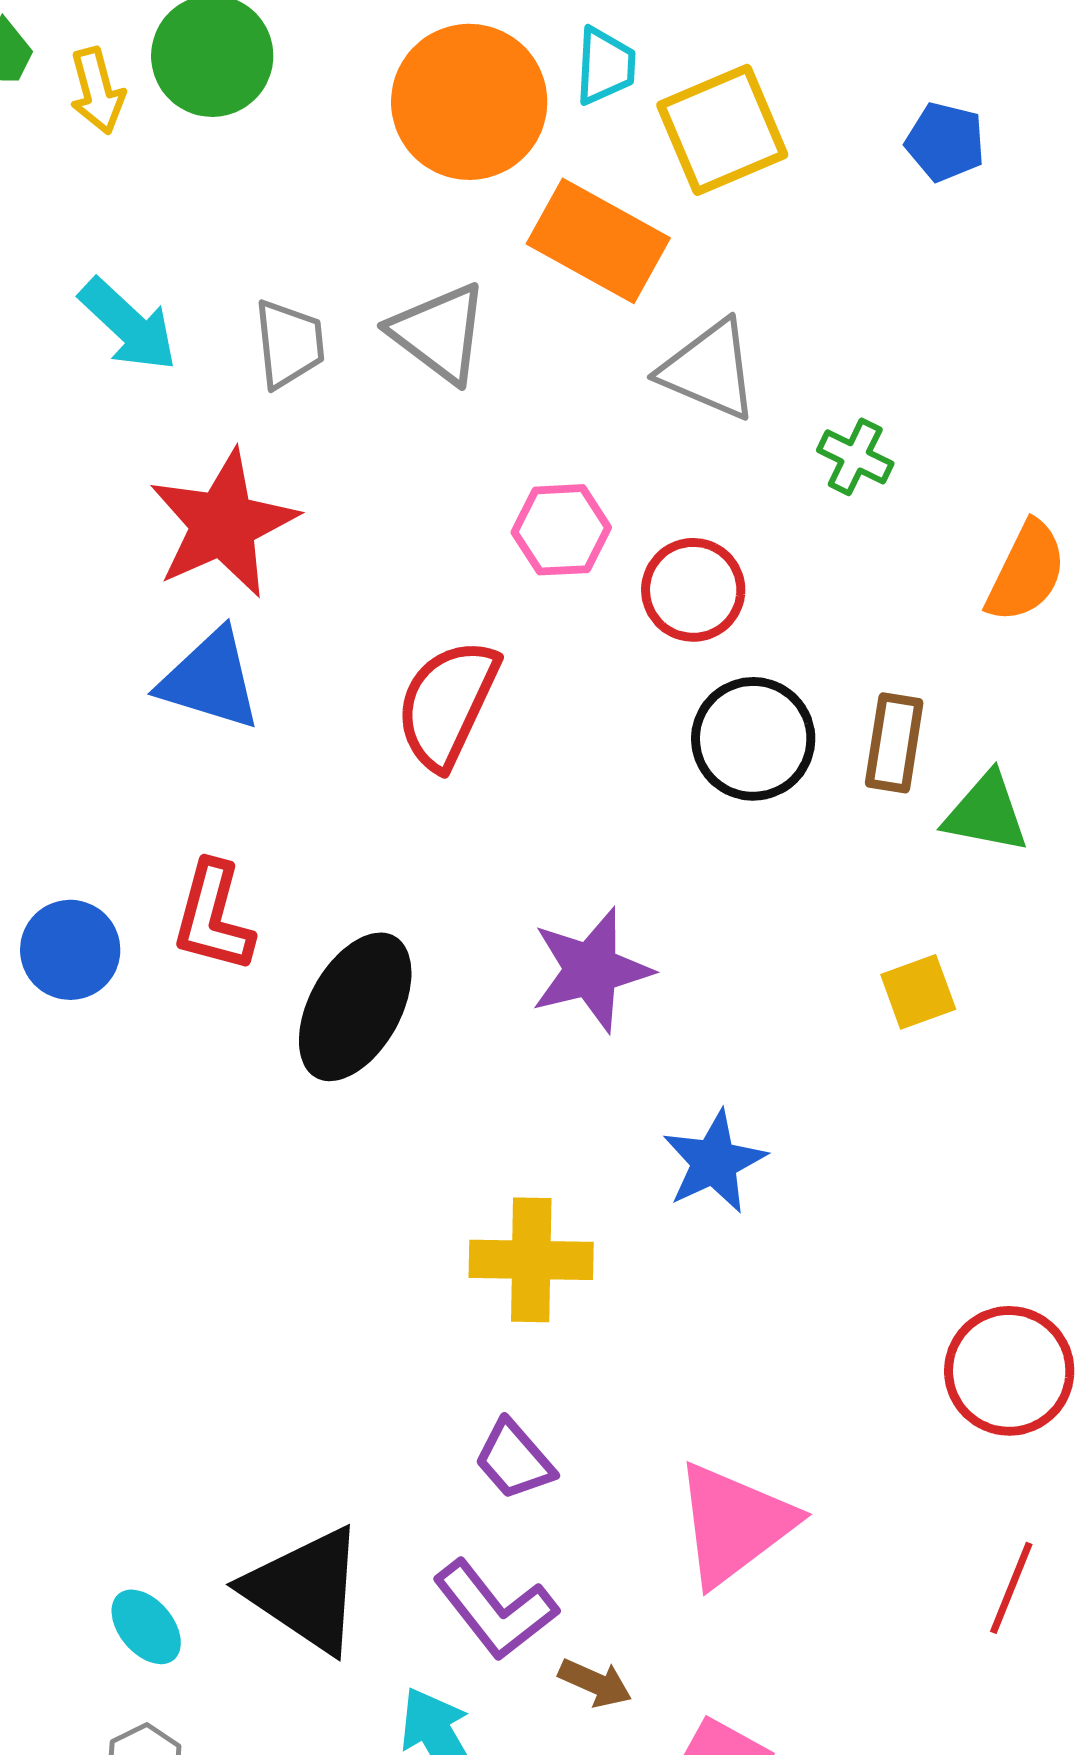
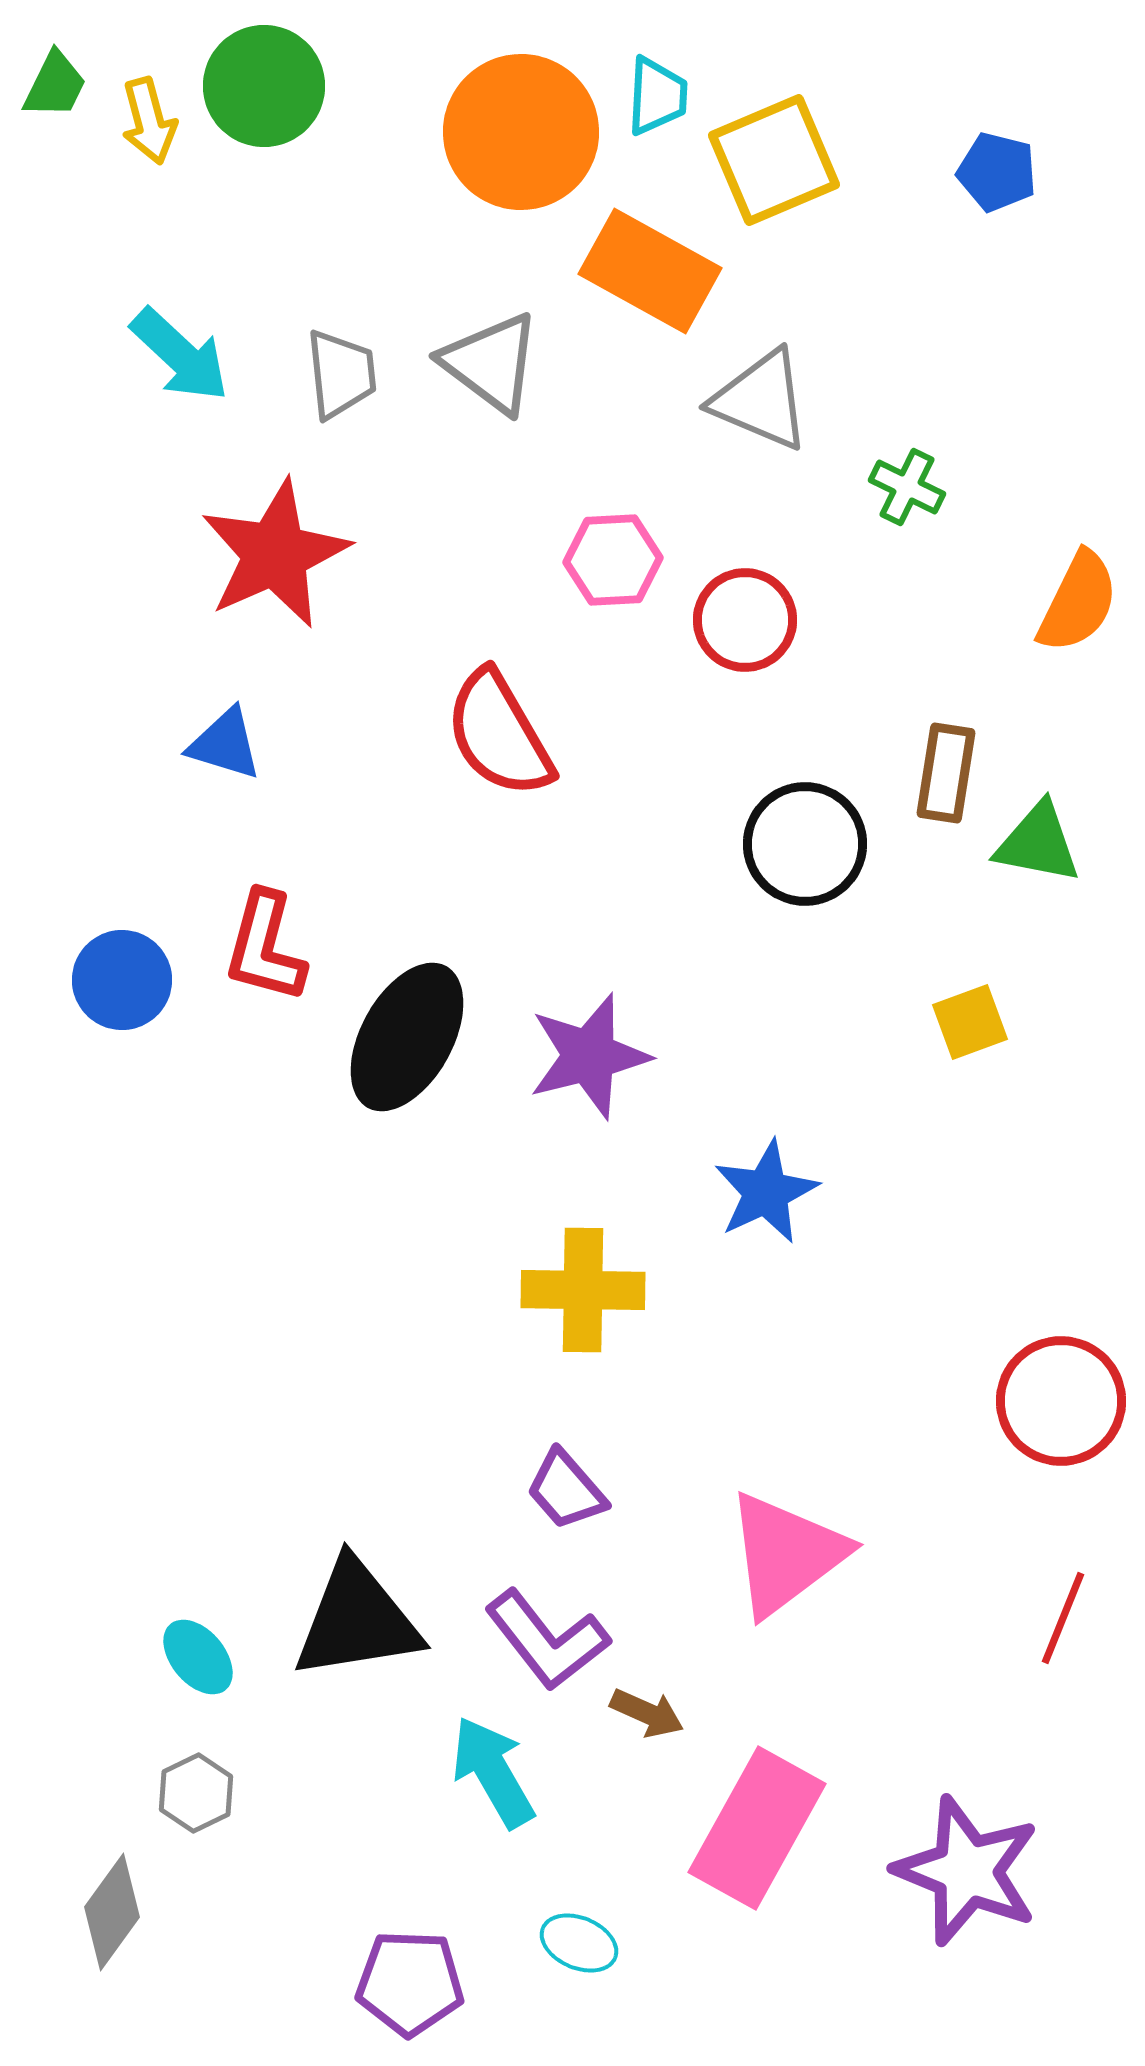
blue triangle: (210, 680) -> (225, 744), moved, size x0.7
red semicircle: (447, 704) -> (499, 734), turned -55
black circle: (753, 739) -> (805, 844), moved
purple star: (591, 970) -> (589, 1056), moved
black triangle: (305, 1590) -> (357, 1620), turned -43

